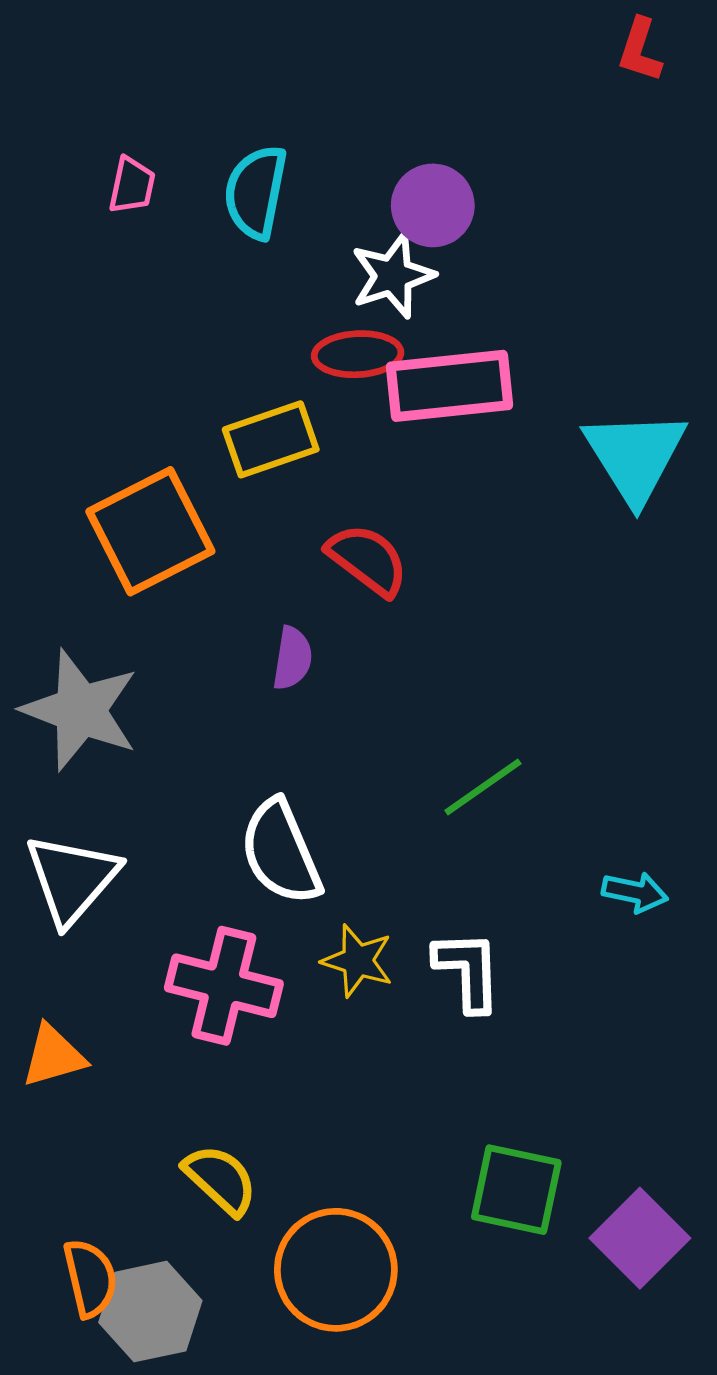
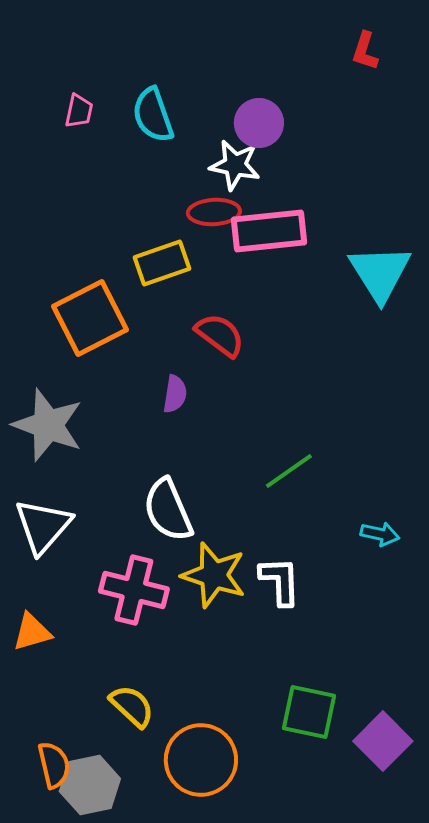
red L-shape: (640, 50) -> (365, 51), moved
cyan semicircle: (256, 192) -> (153, 115), turned -30
white star: (393, 276) -> (235, 165), turned 30
yellow star: (358, 961) -> (214, 575), size x1.5

